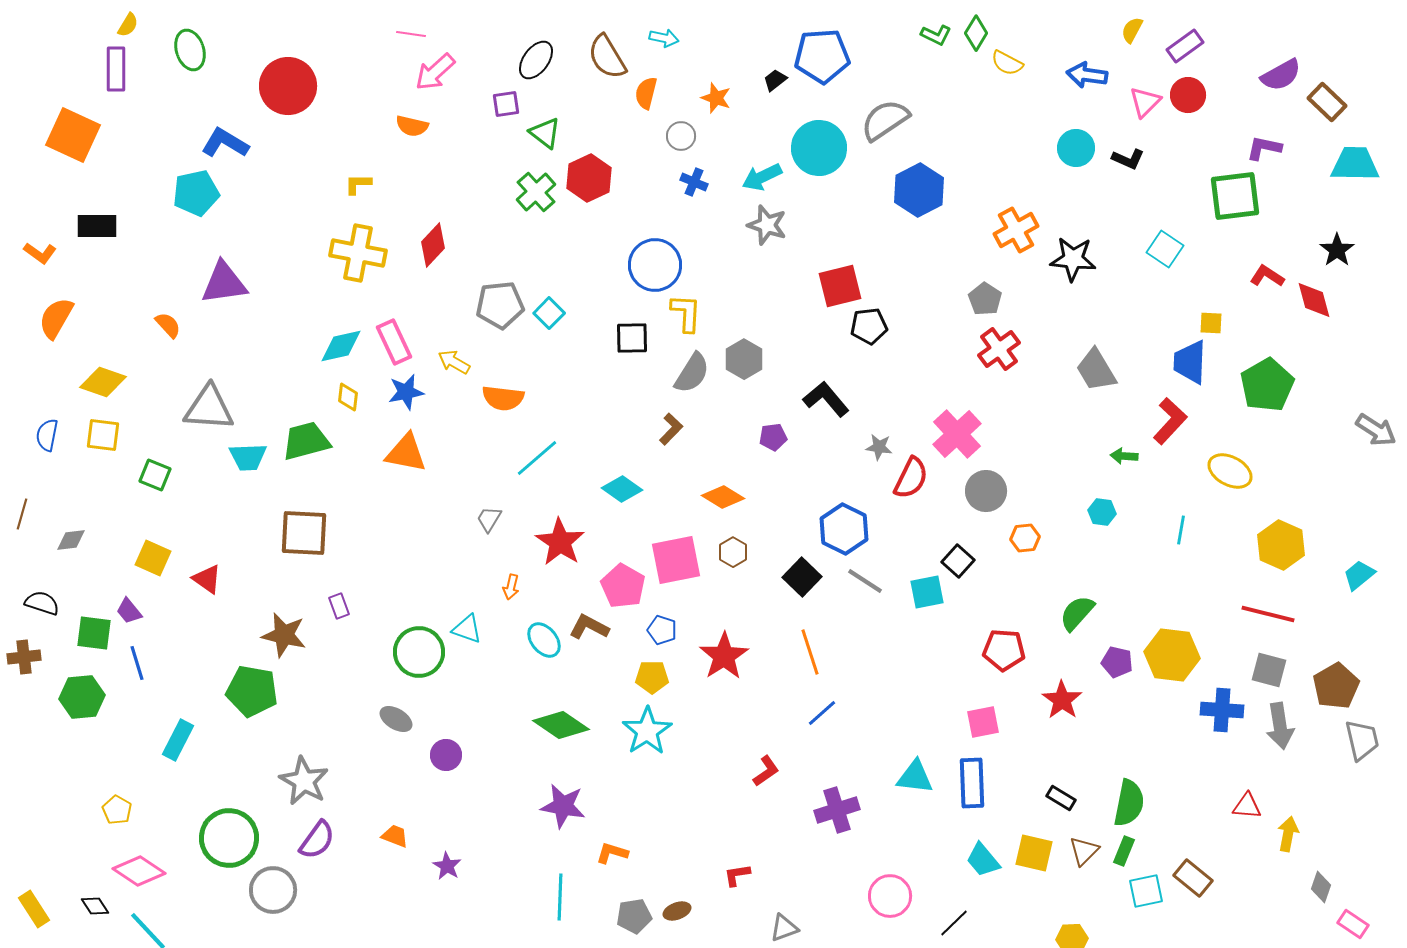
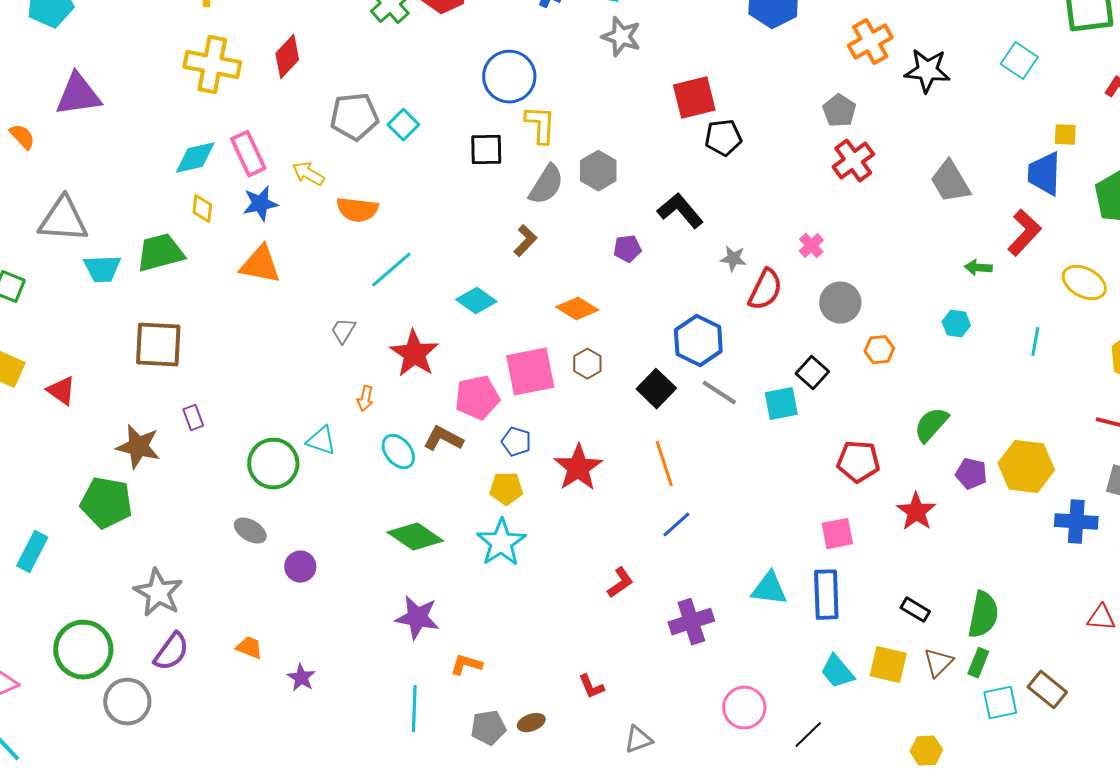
pink cross: (957, 434) -> (811, 246), size x0.5
pink pentagon: (623, 586) -> (477, 398), turned 30
red L-shape: (737, 875) -> (591, 687), turned -104

